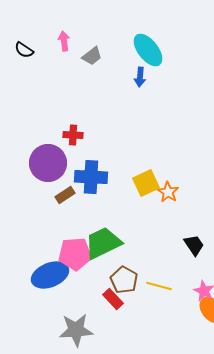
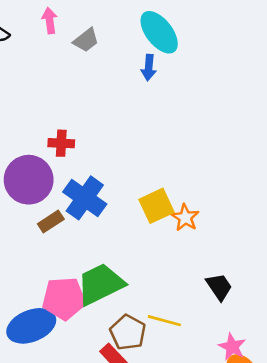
blue cross: (91, 177) -> (85, 198), turned 32
yellow line: (159, 286) -> (164, 321), moved

